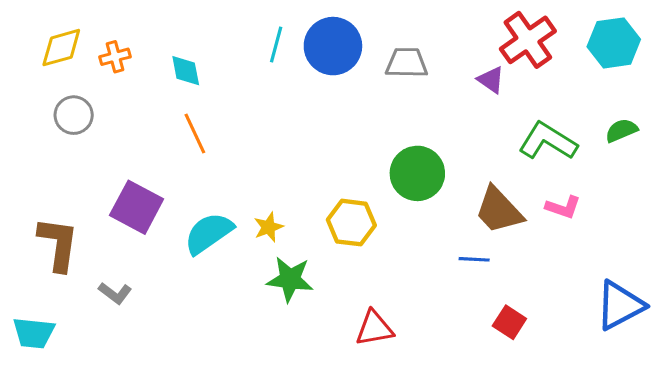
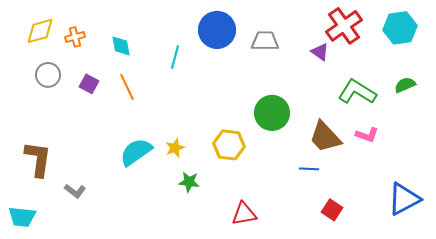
cyan line: (276, 45) -> (175, 57), moved
purple square: (137, 207) -> (89, 84), moved, size x0.6
green star: (290, 279) -> (189, 182), size x0.7

